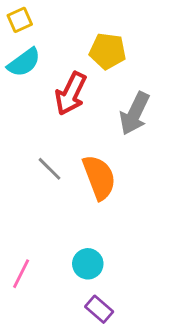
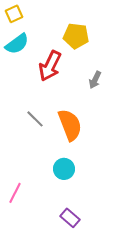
gray arrow: (135, 113) -> (95, 80), size x0.6
cyan circle: (88, 264) -> (64, 169), moved

